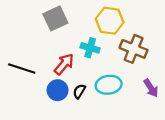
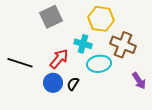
cyan ellipse: (109, 85) -> (99, 64), moved

